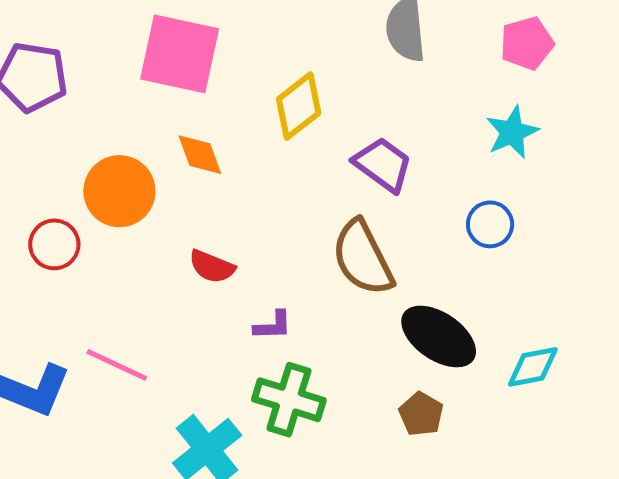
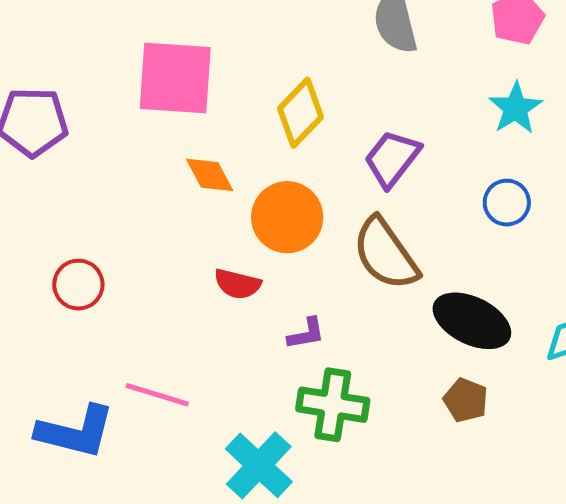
purple trapezoid: (383, 164) -> (392, 158), turned -80
orange circle: (119, 191) -> (287, 217), moved

